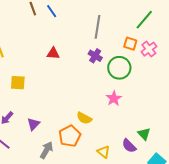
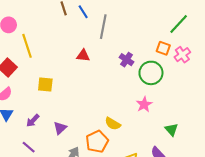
gray line: (98, 27) -> (103, 27), moved
green triangle: (144, 134) -> (171, 130), moved

